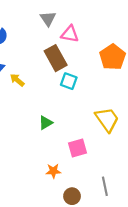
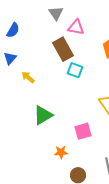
yellow arrow: (17, 80) -> (28, 77), moved
green triangle: (46, 123) -> (43, 115), moved, size x1.5

